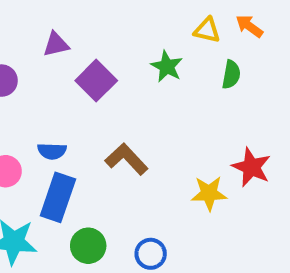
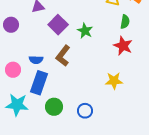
green star: (167, 66) -> (85, 31), moved
brown L-shape: (126, 159) -> (63, 56), moved, turned -100
red star: (251, 167) -> (123, 46), moved

